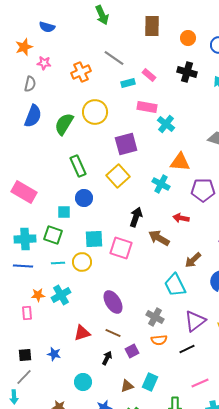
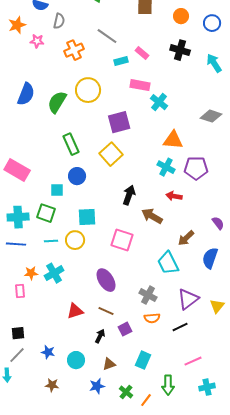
gray semicircle: (30, 84) -> (59, 21), moved
cyan cross: (161, 184) -> (166, 167), moved
pink square: (121, 248) -> (122, 240), moved
blue star: (54, 354) -> (48, 352), moved
brown triangle: (127, 386) -> (109, 364), moved

